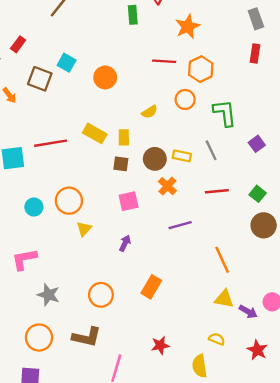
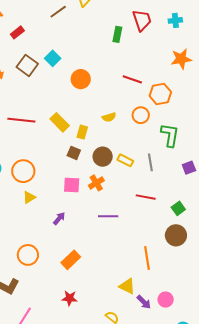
orange star: (188, 26) -> (181, 59), moved
orange cross: (167, 186) -> (96, 183), moved
orange line: (222, 260) -> (147, 258), moved
red star: (160, 345) -> (70, 298), moved

